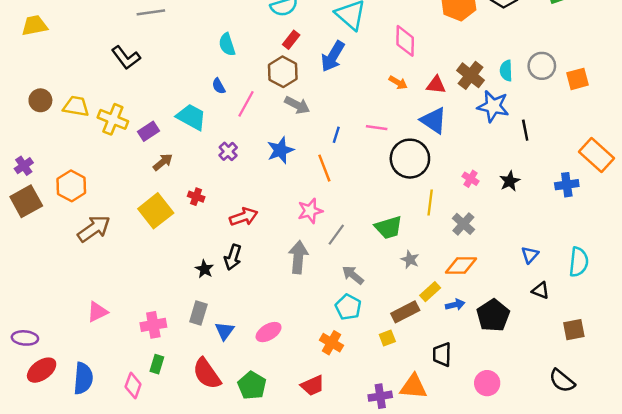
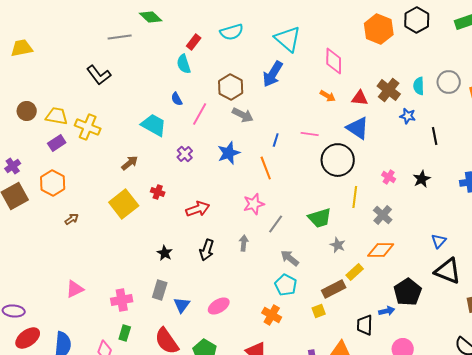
red rectangle: (291, 40) -> (194, 42), moved
blue star: (493, 106) -> (408, 116), size x0.6
purple rectangle: (149, 131) -> (57, 143), moved
brown arrow: (94, 229) -> (72, 219), size x0.5
black arrow: (233, 257) -> (207, 250), moved
gray arrow: (298, 257) -> (244, 243), size x0.6
black triangle: (541, 290) -> (448, 271), size x1.8
blue arrow: (455, 305) -> (387, 311), moved

